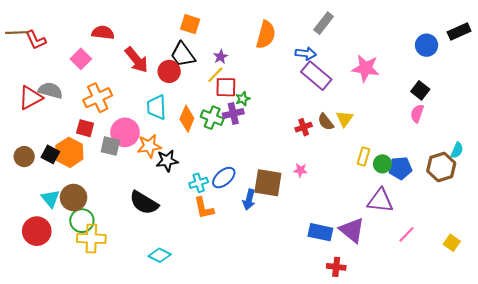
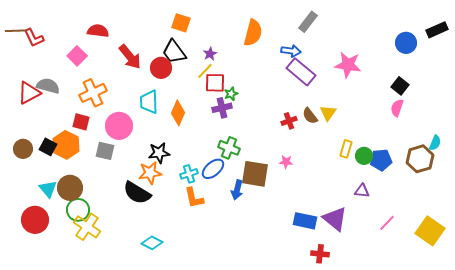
green cross: (212, 118) -> (229, 148), moved
gray square: (110, 146) -> (105, 151), moved
orange star: (149, 146) -> (150, 173), moved
purple triangle: (380, 201) -> (362, 191), size x0.6
yellow cross: (91, 238) -> (87, 227), turned 32
yellow square: (452, 243) -> (430, 231), size x1.8

